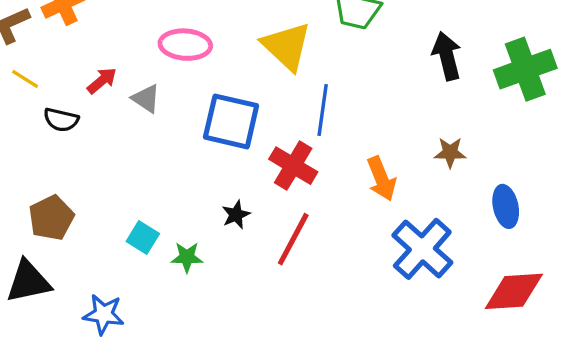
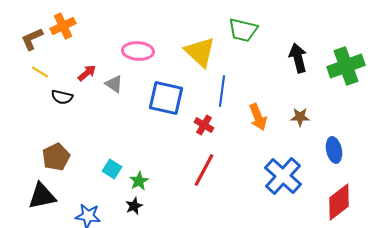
red cross: (293, 166) -> (204, 125), size x0.7
orange arrow: (381, 179) -> (258, 117), moved
black star: (236, 215) -> (134, 206), moved
green star: (187, 257) -> (139, 181), turned -30
red diamond: (514, 291) -> (339, 202), turned -33

